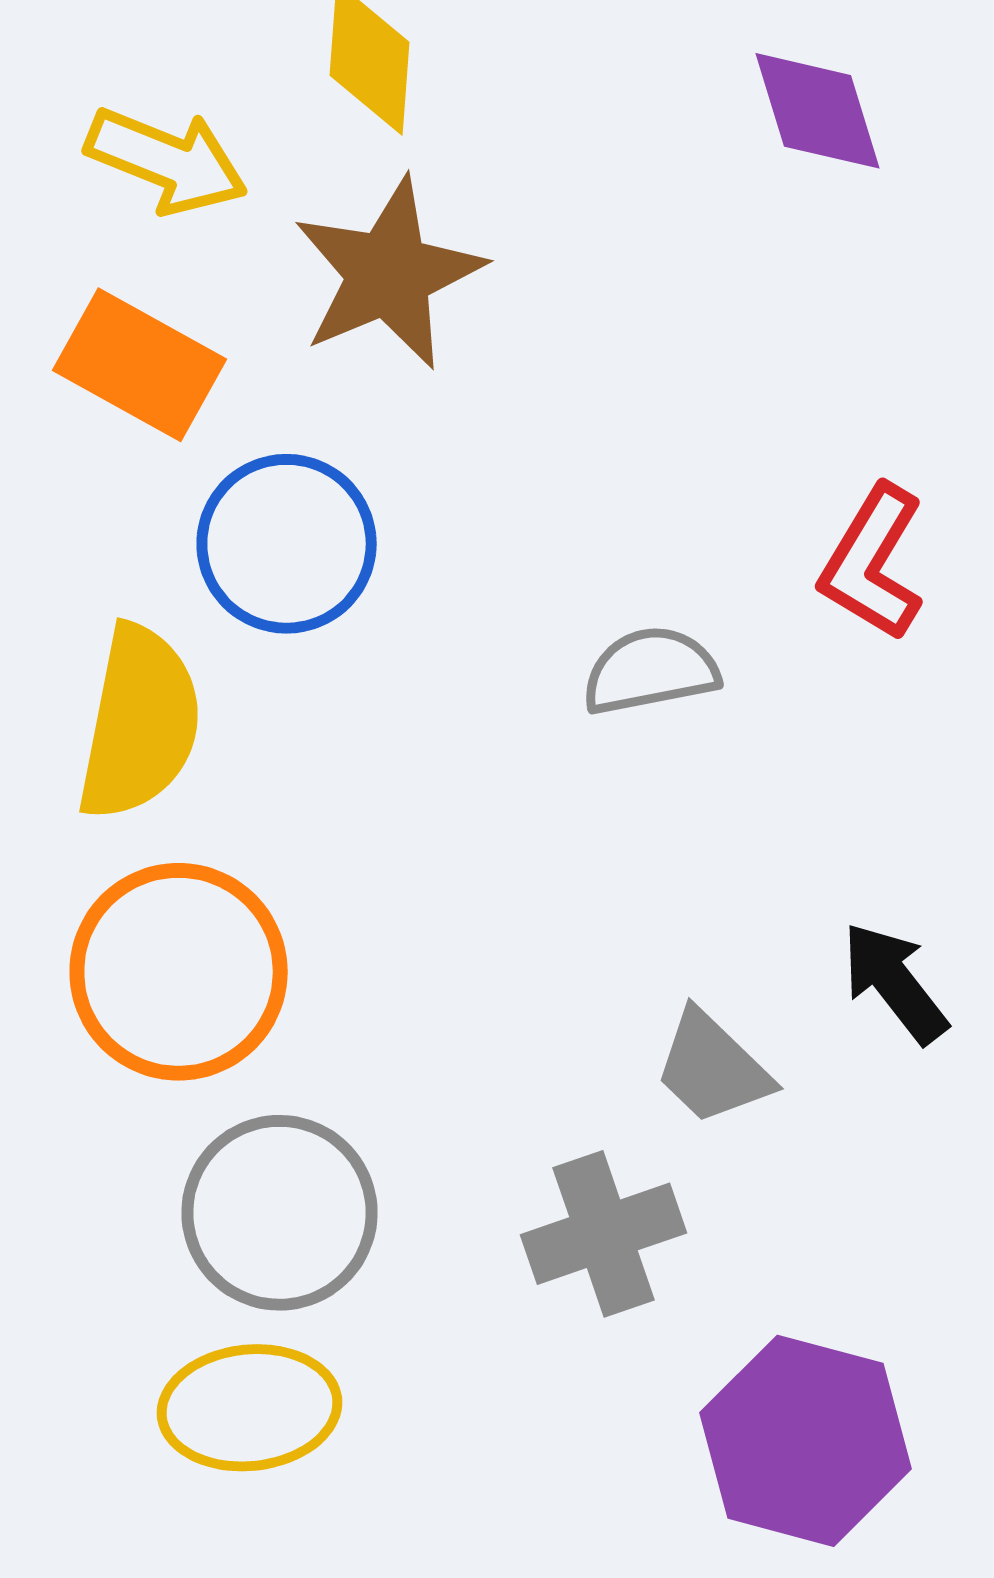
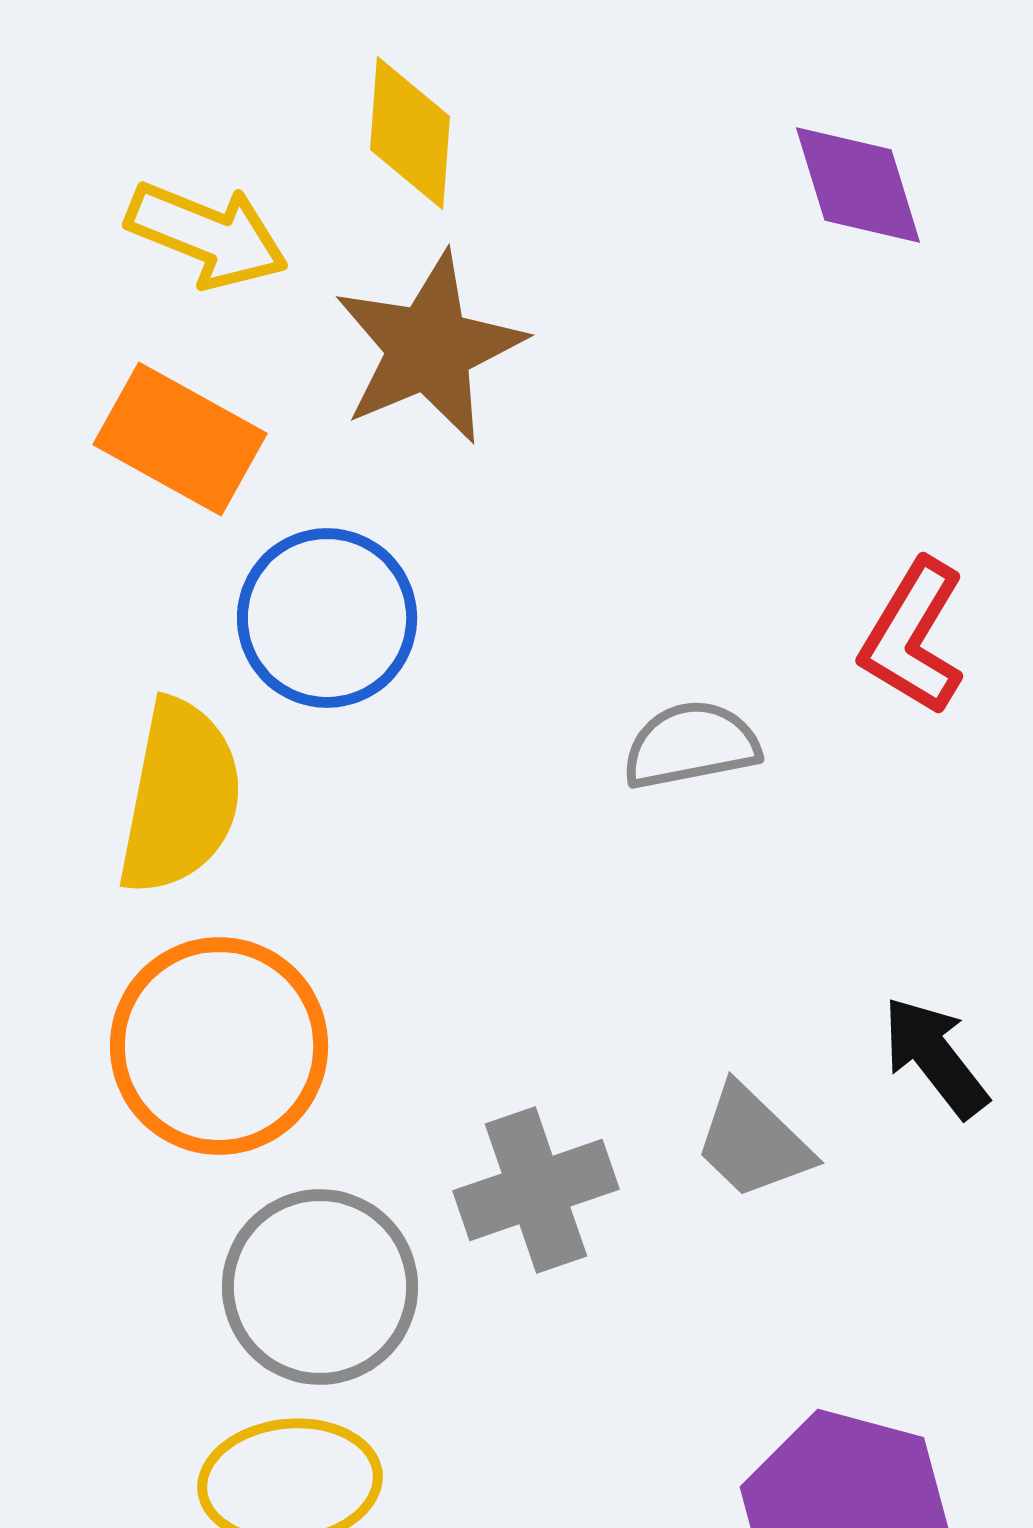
gray cross: (604, 1234) -> (536, 1190), moved

